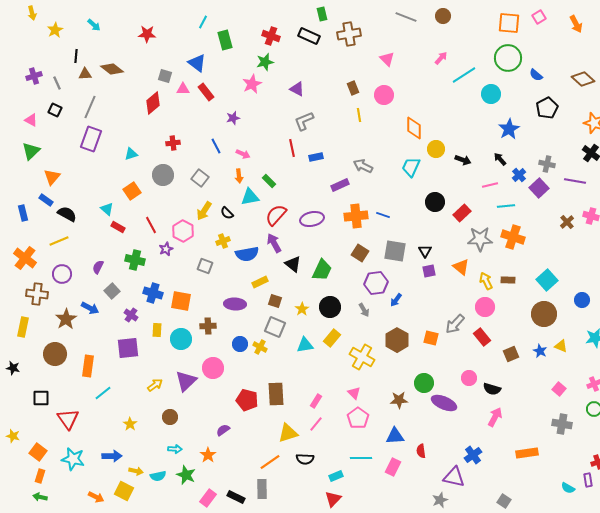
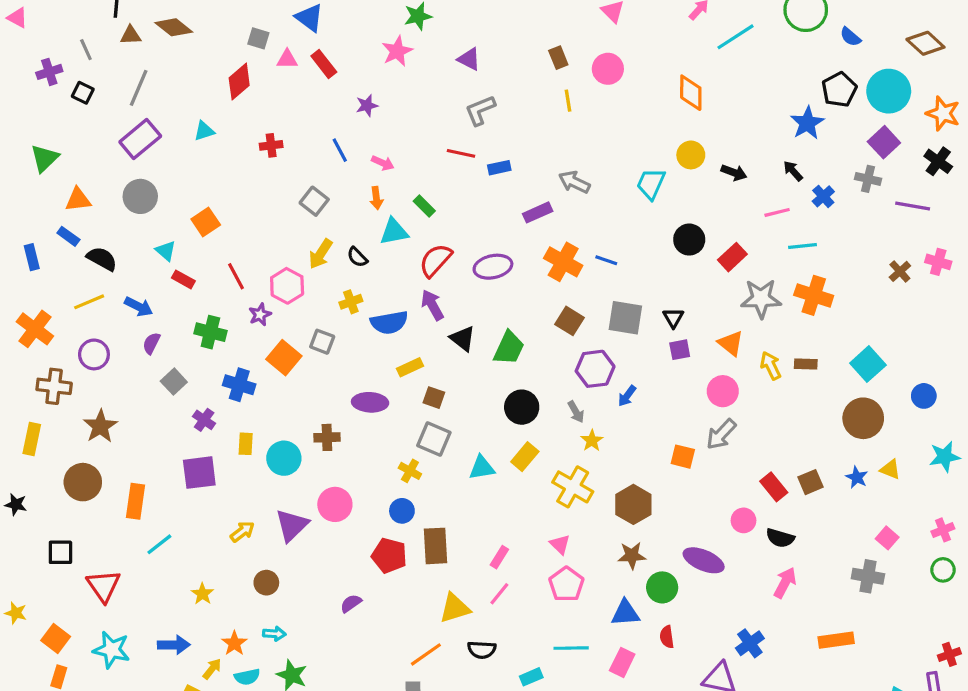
purple cross: (34, 76) -> (49, 72), moved
cyan circle: (491, 94) -> (889, 91), moved, size x1.4
black pentagon: (547, 108) -> (839, 90), moved
pink triangle: (31, 120) -> (17, 18), moved
orange diamond: (414, 128) -> (691, 93), moved
purple rectangle: (91, 139) -> (140, 139), turned 30
red line: (292, 148) -> (461, 153), turned -66
cyan triangle: (131, 154) -> (204, 131), moved
gray circle: (163, 175) -> (140, 196), moved
orange triangle: (52, 177) -> (78, 200), turned 42
purple square: (539, 188) -> (884, 142), moved
orange cross: (356, 216) -> (563, 262), turned 35
orange square: (181, 301) -> (284, 358), moved, turned 30
pink circle: (485, 307) -> (723, 391), moved
blue arrow: (90, 308) -> (139, 307), moved
yellow star: (302, 309) -> (592, 441), moved
red rectangle: (482, 337) -> (774, 487), moved
brown hexagon: (397, 340) -> (633, 504), moved
blue circle: (240, 344) -> (402, 511), moved
green circle: (424, 383) -> (662, 587), moved
gray cross: (562, 424) -> (868, 576), moved
orange star: (208, 455) -> (234, 643), moved
yellow arrow: (136, 471) -> (212, 669), turned -64

